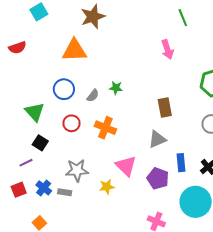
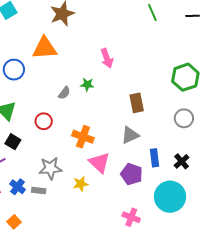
pink arrow: (167, 49) -> (107, 58), moved
blue circle: (64, 89) -> (14, 70), moved
orange cross: (105, 128) -> (83, 137), moved

